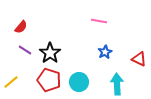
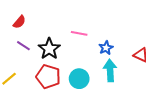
pink line: (99, 21) -> (79, 33), moved
cyan arrow: (117, 84) -> (110, 70), moved

